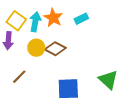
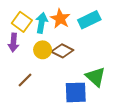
cyan rectangle: (81, 19) -> (89, 20), size x1.5
green triangle: (108, 80) -> (96, 77), moved

